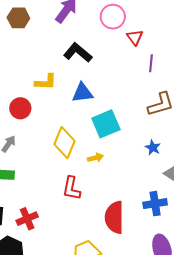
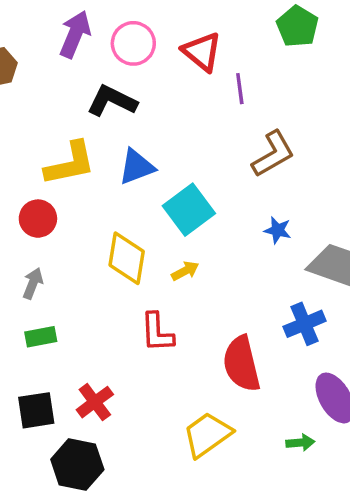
pink circle: (113, 17) -> (133, 43), moved
red triangle: (135, 37) -> (202, 52), size x1.4
yellow L-shape: (46, 82) -> (70, 164), size x1.4

